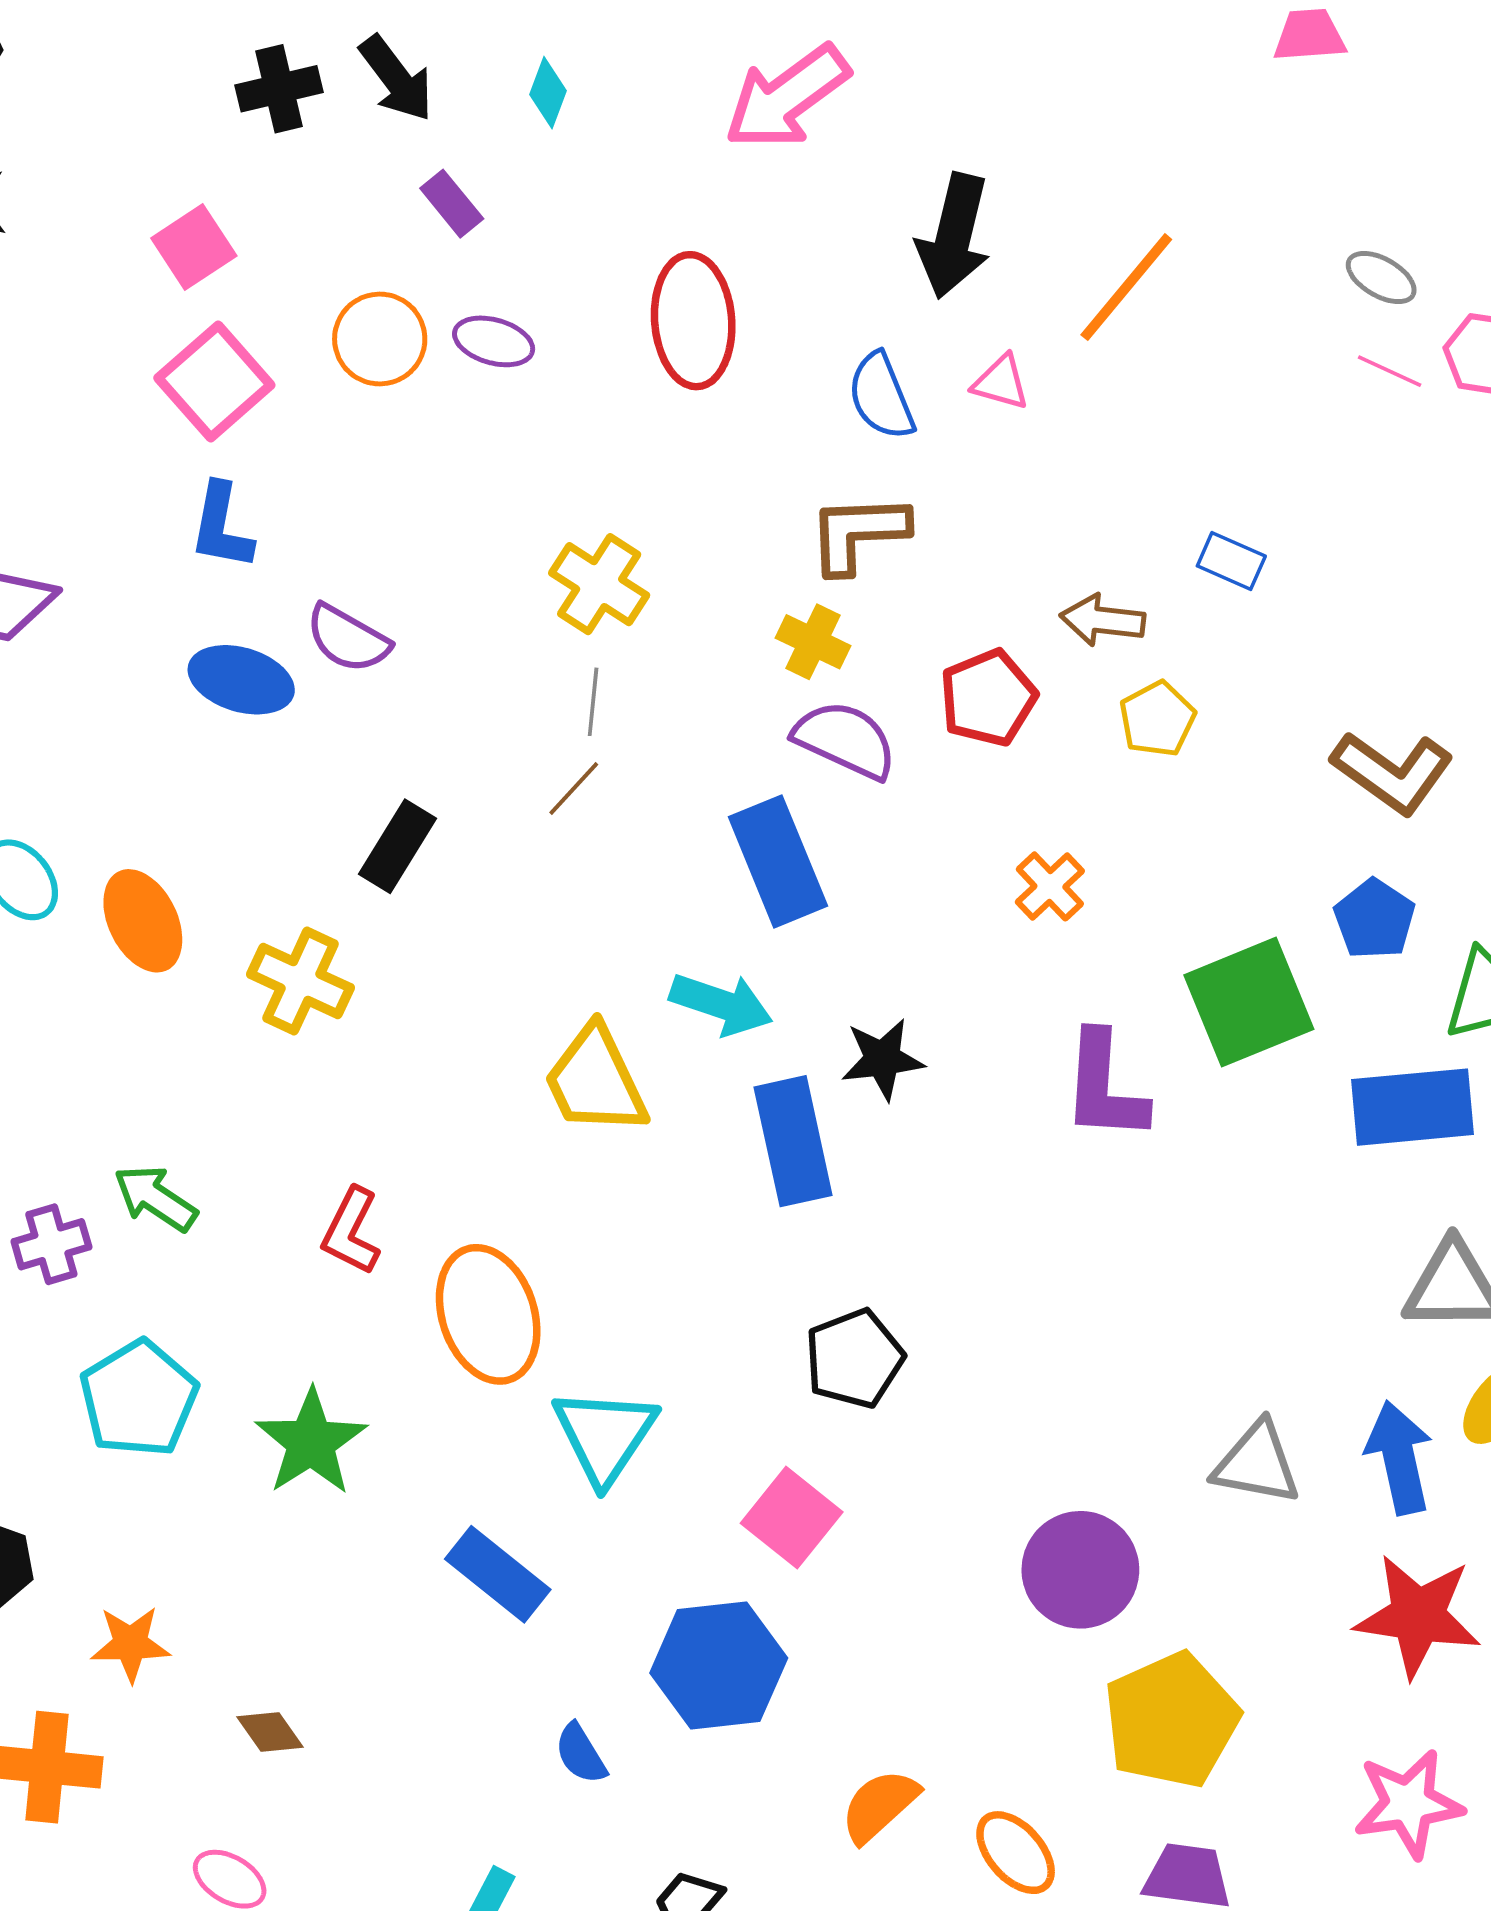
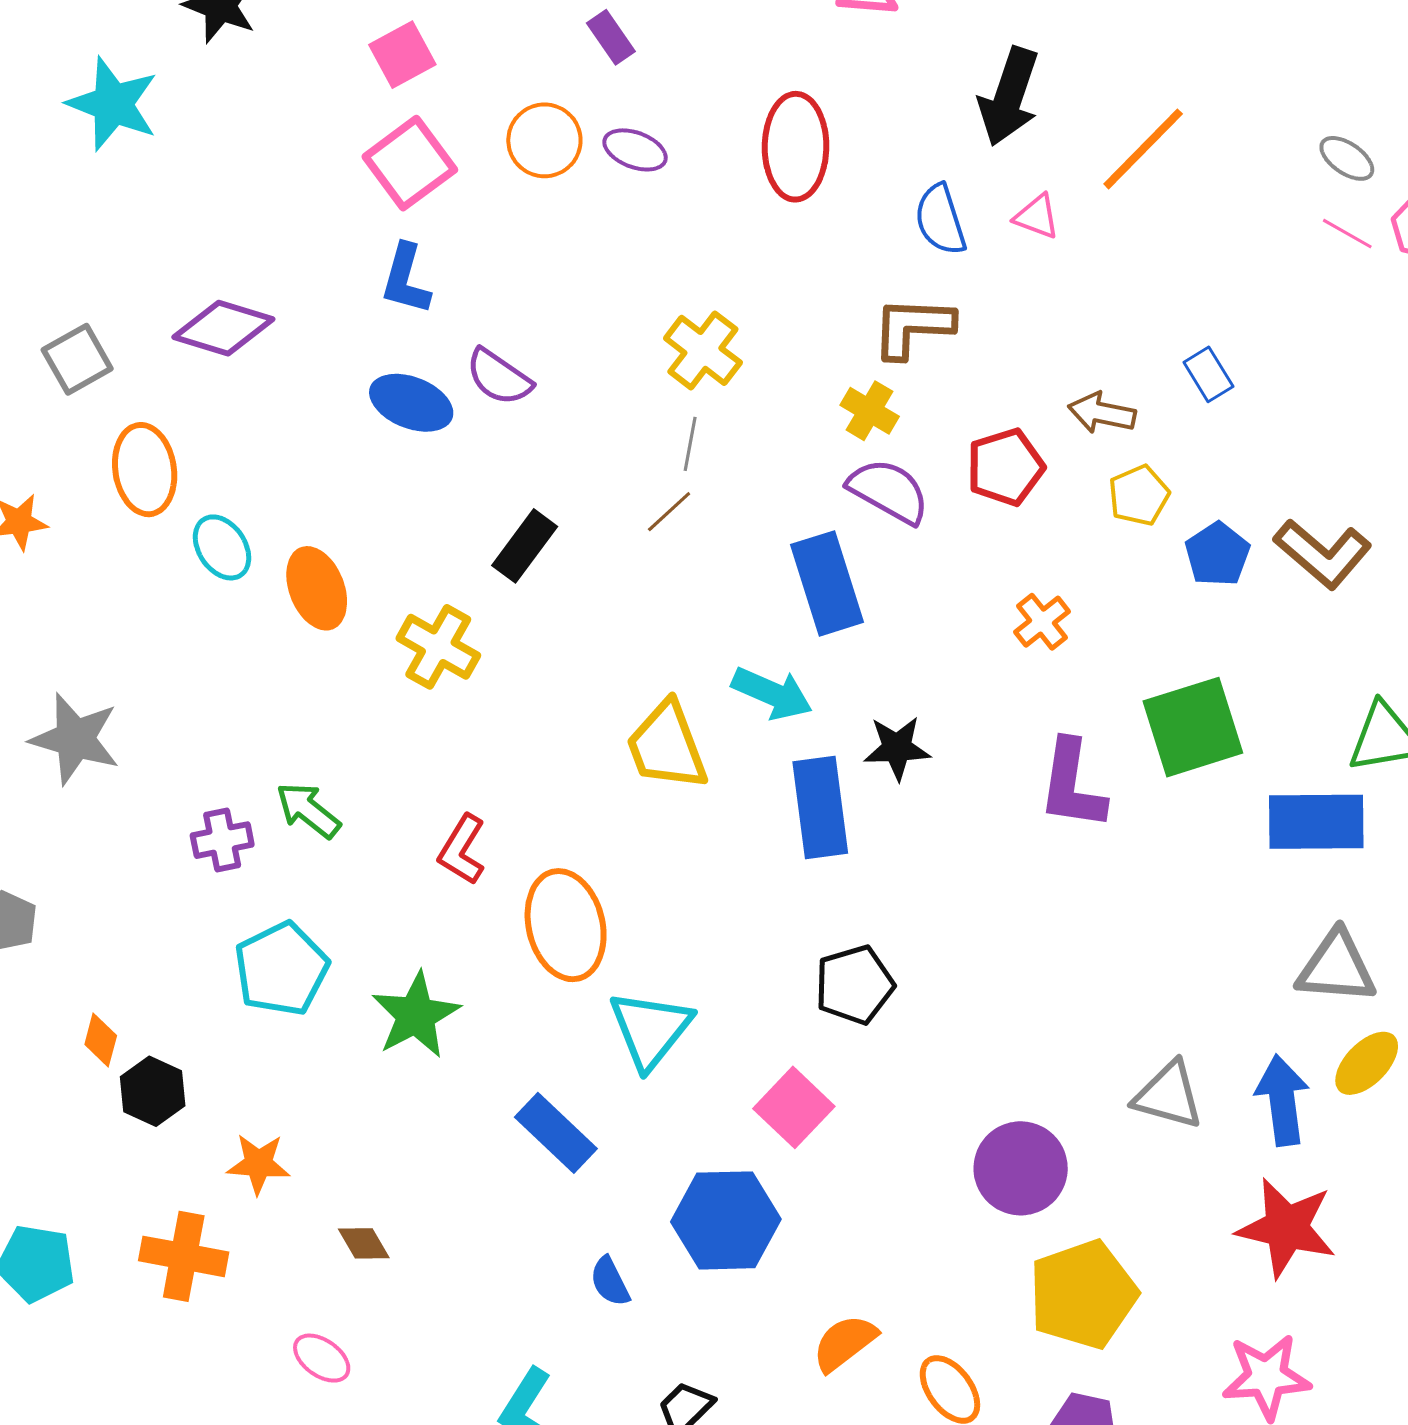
blue rectangle: (1231, 561) -> (1208, 374), turned 30
blue pentagon: (1374, 919) -> (1217, 554), moved

